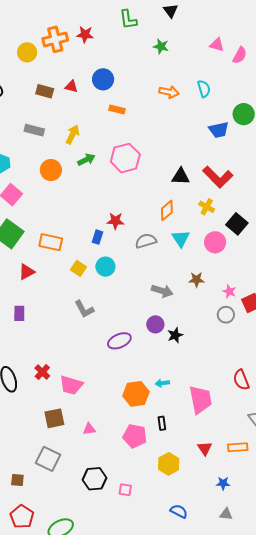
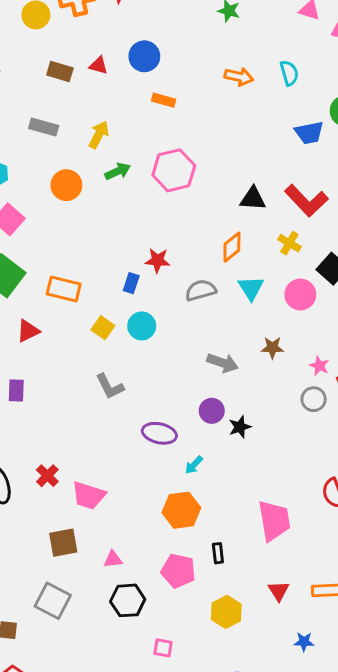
purple ellipse: (119, 341) -> (159, 433), turned 35
cyan arrow: (162, 383) -> (194, 465), moved, turned -40
black hexagon: (94, 479) -> (128, 600), moved

